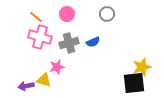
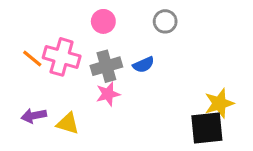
orange line: (36, 17) -> (32, 58), moved
pink star: (57, 67) -> (108, 94), moved
purple arrow: (26, 86) -> (34, 116), moved

